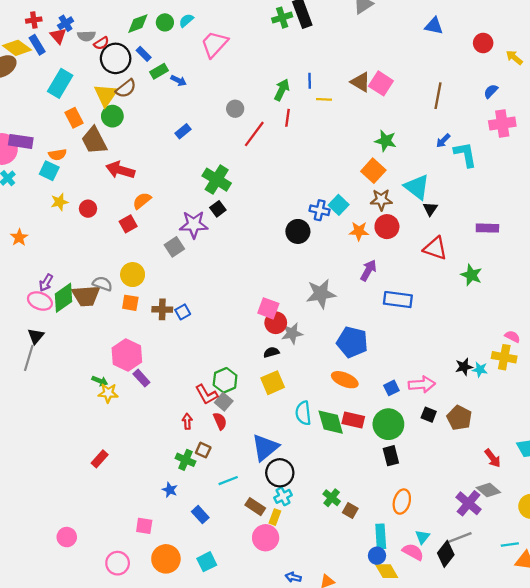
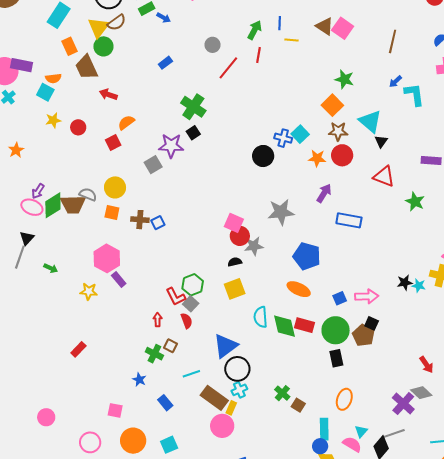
red arrow: (120, 170) -> (108, 94), size x0.7
green arrow: (100, 381) -> (51, 268), moved
brown pentagon: (459, 418) -> (363, 335), moved
brown rectangle: (255, 507) -> (214, 398), size x1.5

